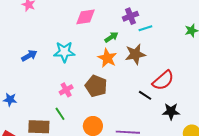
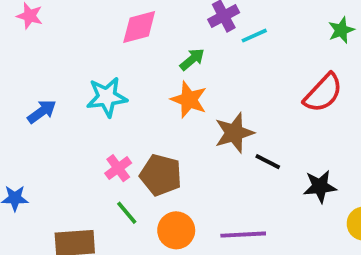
brown star: (135, 54) -> (234, 133), moved
red semicircle: (163, 80) -> (323, 93), moved
brown pentagon: (96, 86) -> (161, 175), moved
green line: (60, 114) -> (127, 213), moved

